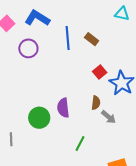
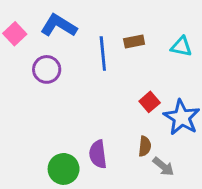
cyan triangle: (122, 14) -> (181, 47), moved
brown rectangle: (92, 39) -> (134, 41), moved, turned -48

